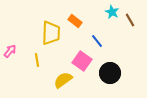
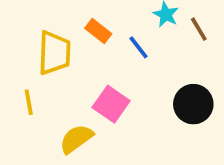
blue line: (97, 41) -> (138, 47), moved
black circle: (110, 73) -> (193, 104), moved

